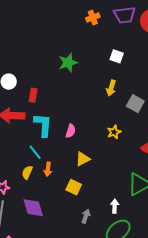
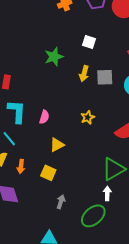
green star: (68, 63) -> (54, 57), moved
gray square: (135, 104) -> (105, 77), moved, turned -30
orange arrow: (48, 169) -> (21, 166), moved
white arrow: (115, 206) -> (107, 193), moved

